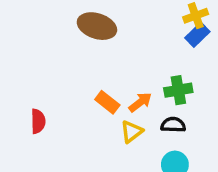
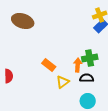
brown ellipse: (97, 26) -> (23, 21), moved
orange arrow: (140, 102) -> (78, 65), moved, turned -48

